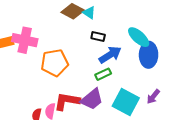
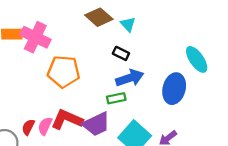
cyan triangle: (89, 13) -> (128, 24), moved
cyan ellipse: (139, 37) -> (197, 59), moved

